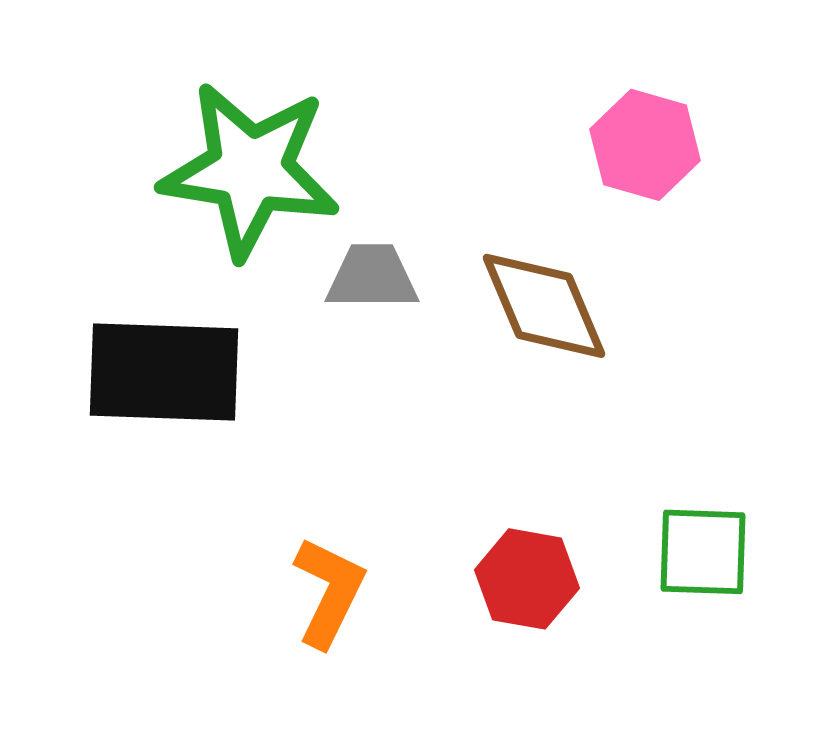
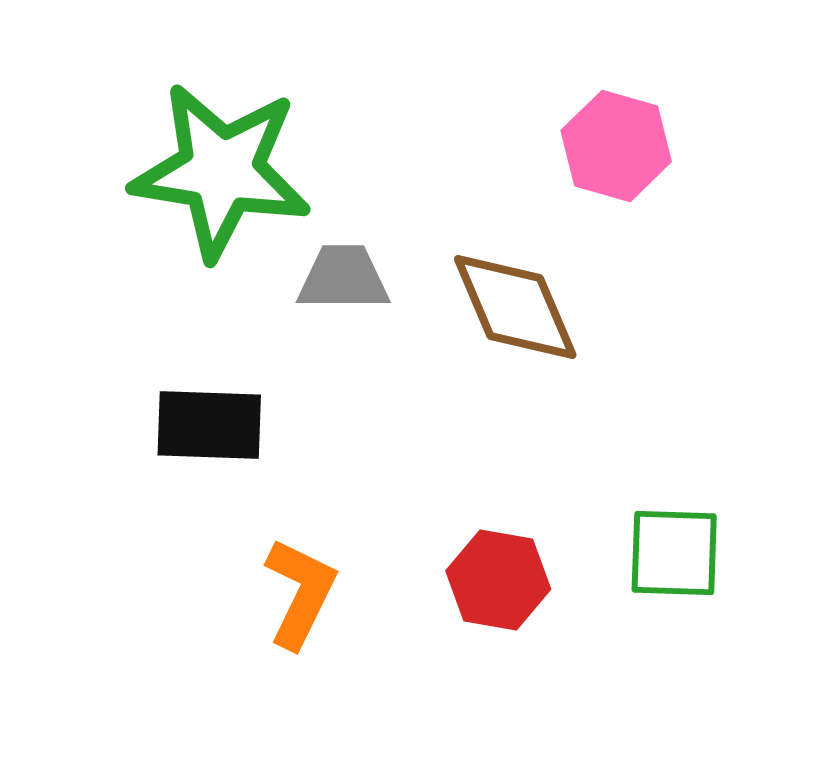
black rectangle: (164, 372) -> (209, 425), moved, size x0.7

